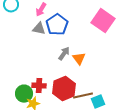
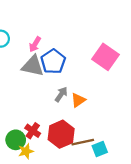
gray triangle: (39, 29) -> (33, 66), size x1.5
orange triangle: (79, 59) -> (78, 100), turned 32
red cross: (39, 86) -> (33, 131), turned 32

